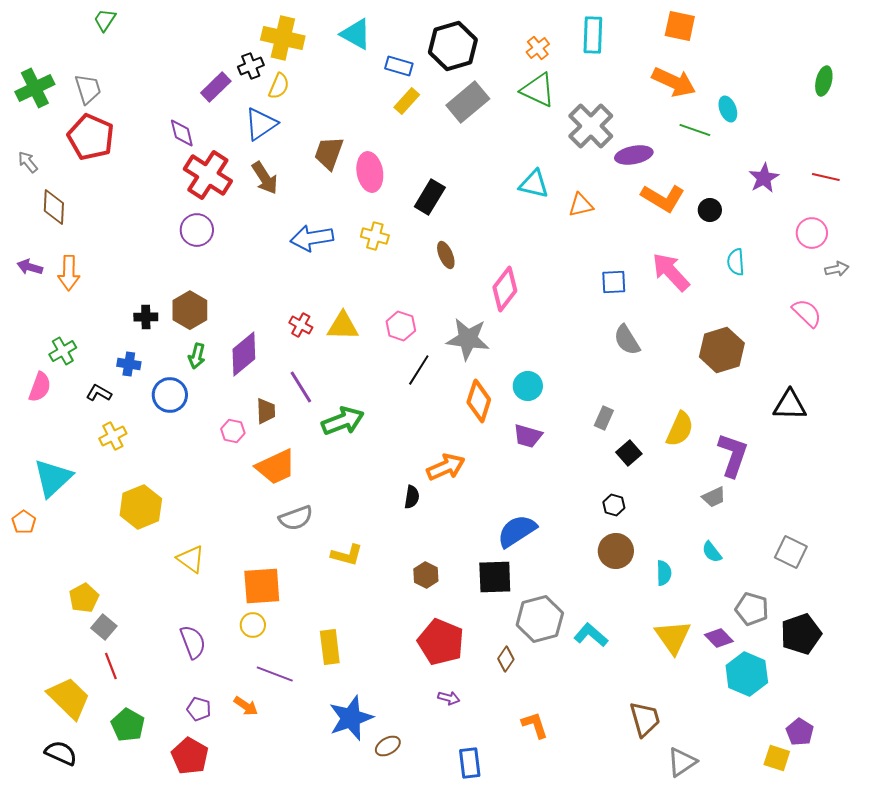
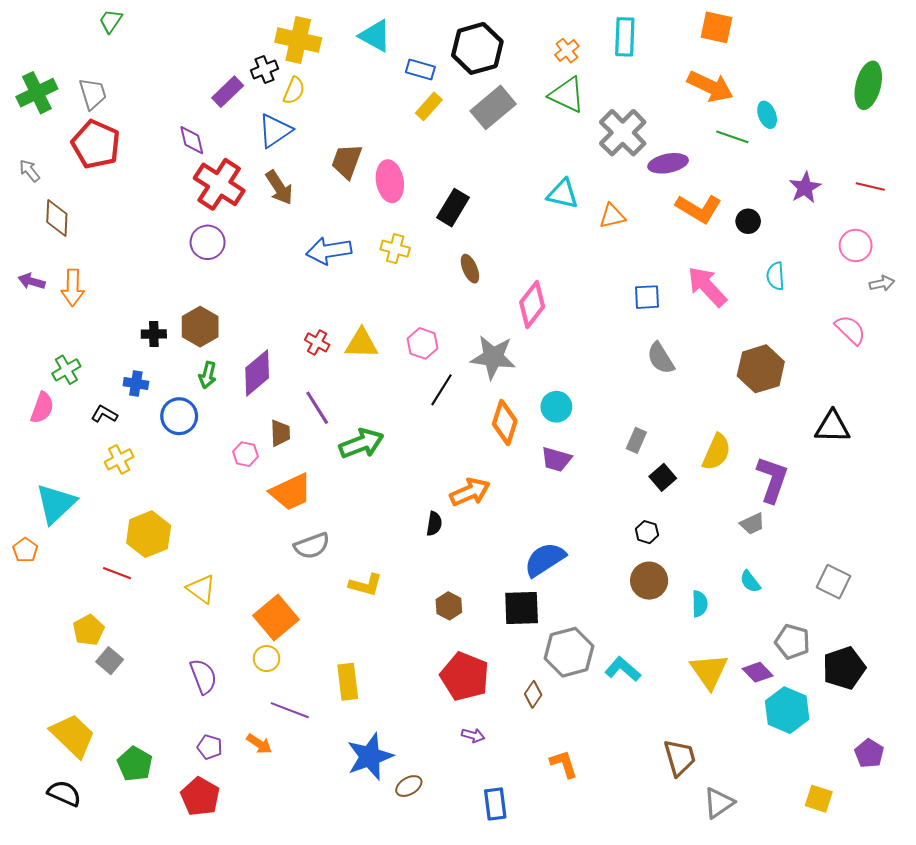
green ellipse: (824, 81) -> (868, 85), size x1.5
orange square: (262, 586) -> (276, 617), turned -36
red line: (111, 666) -> (117, 573), moved, turned -48
purple pentagon: (800, 732) -> (869, 753), moved

